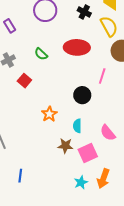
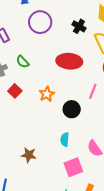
green semicircle: (41, 54) -> (23, 62), moved
orange star: (49, 114) -> (47, 94), moved
brown star: (65, 146) -> (29, 155), moved

